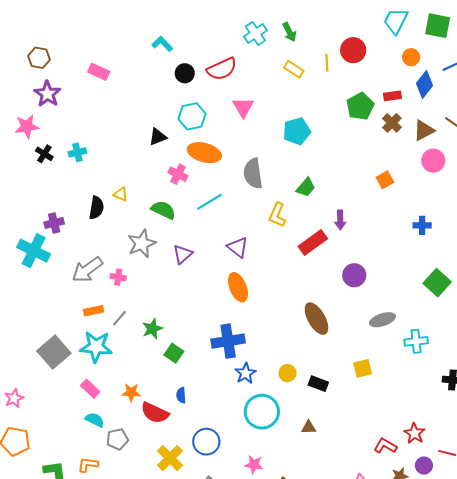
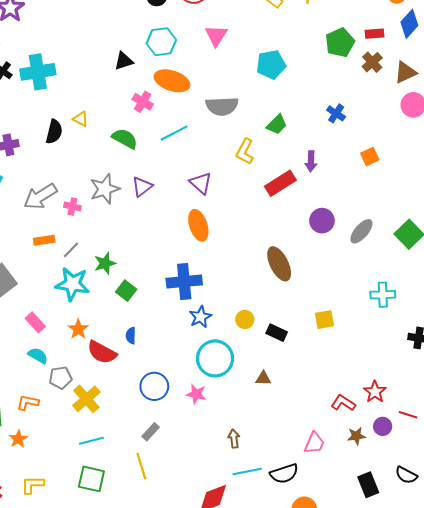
cyan cross: (77, 152) -> (38, 72), size x1.8
gray semicircle: (253, 173) -> (222, 106), turned -88
orange square: (385, 180) -> (370, 157), moved
blue cross: (422, 225) -> (336, 113), moved, turned 30
gray star: (142, 244) -> (105, 189), moved
gray ellipse: (382, 320) -> (361, 231), moved, turned -35
cyan star: (96, 347) -> (72, 284), moved
orange star: (131, 392) -> (78, 329), turned 30
yellow cross: (170, 458) -> (86, 399), moved
pink star: (254, 465) -> (196, 394), moved

